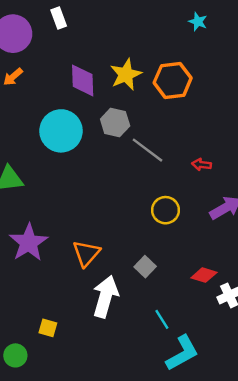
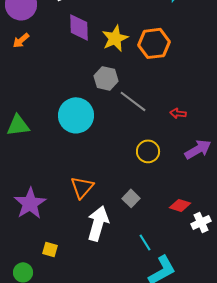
purple diamond: (83, 80) -> (79, 27), moved
cyan circle: (61, 131) -> (76, 115), moved
purple star: (29, 243) -> (30, 203), moved

